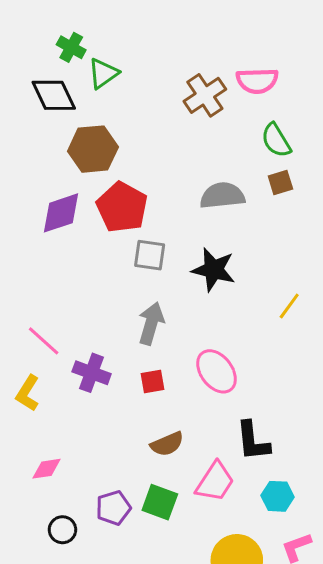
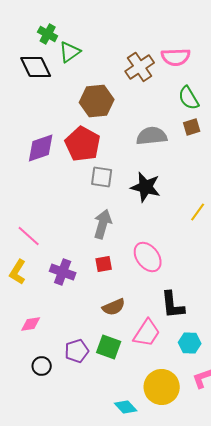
brown hexagon: (93, 149) -> (97, 101), moved
purple cross: (92, 373) -> (63, 272), moved

